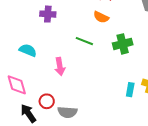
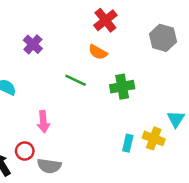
purple cross: (48, 14) -> (33, 44), turned 35
pink arrow: (60, 66) -> (43, 122), moved

